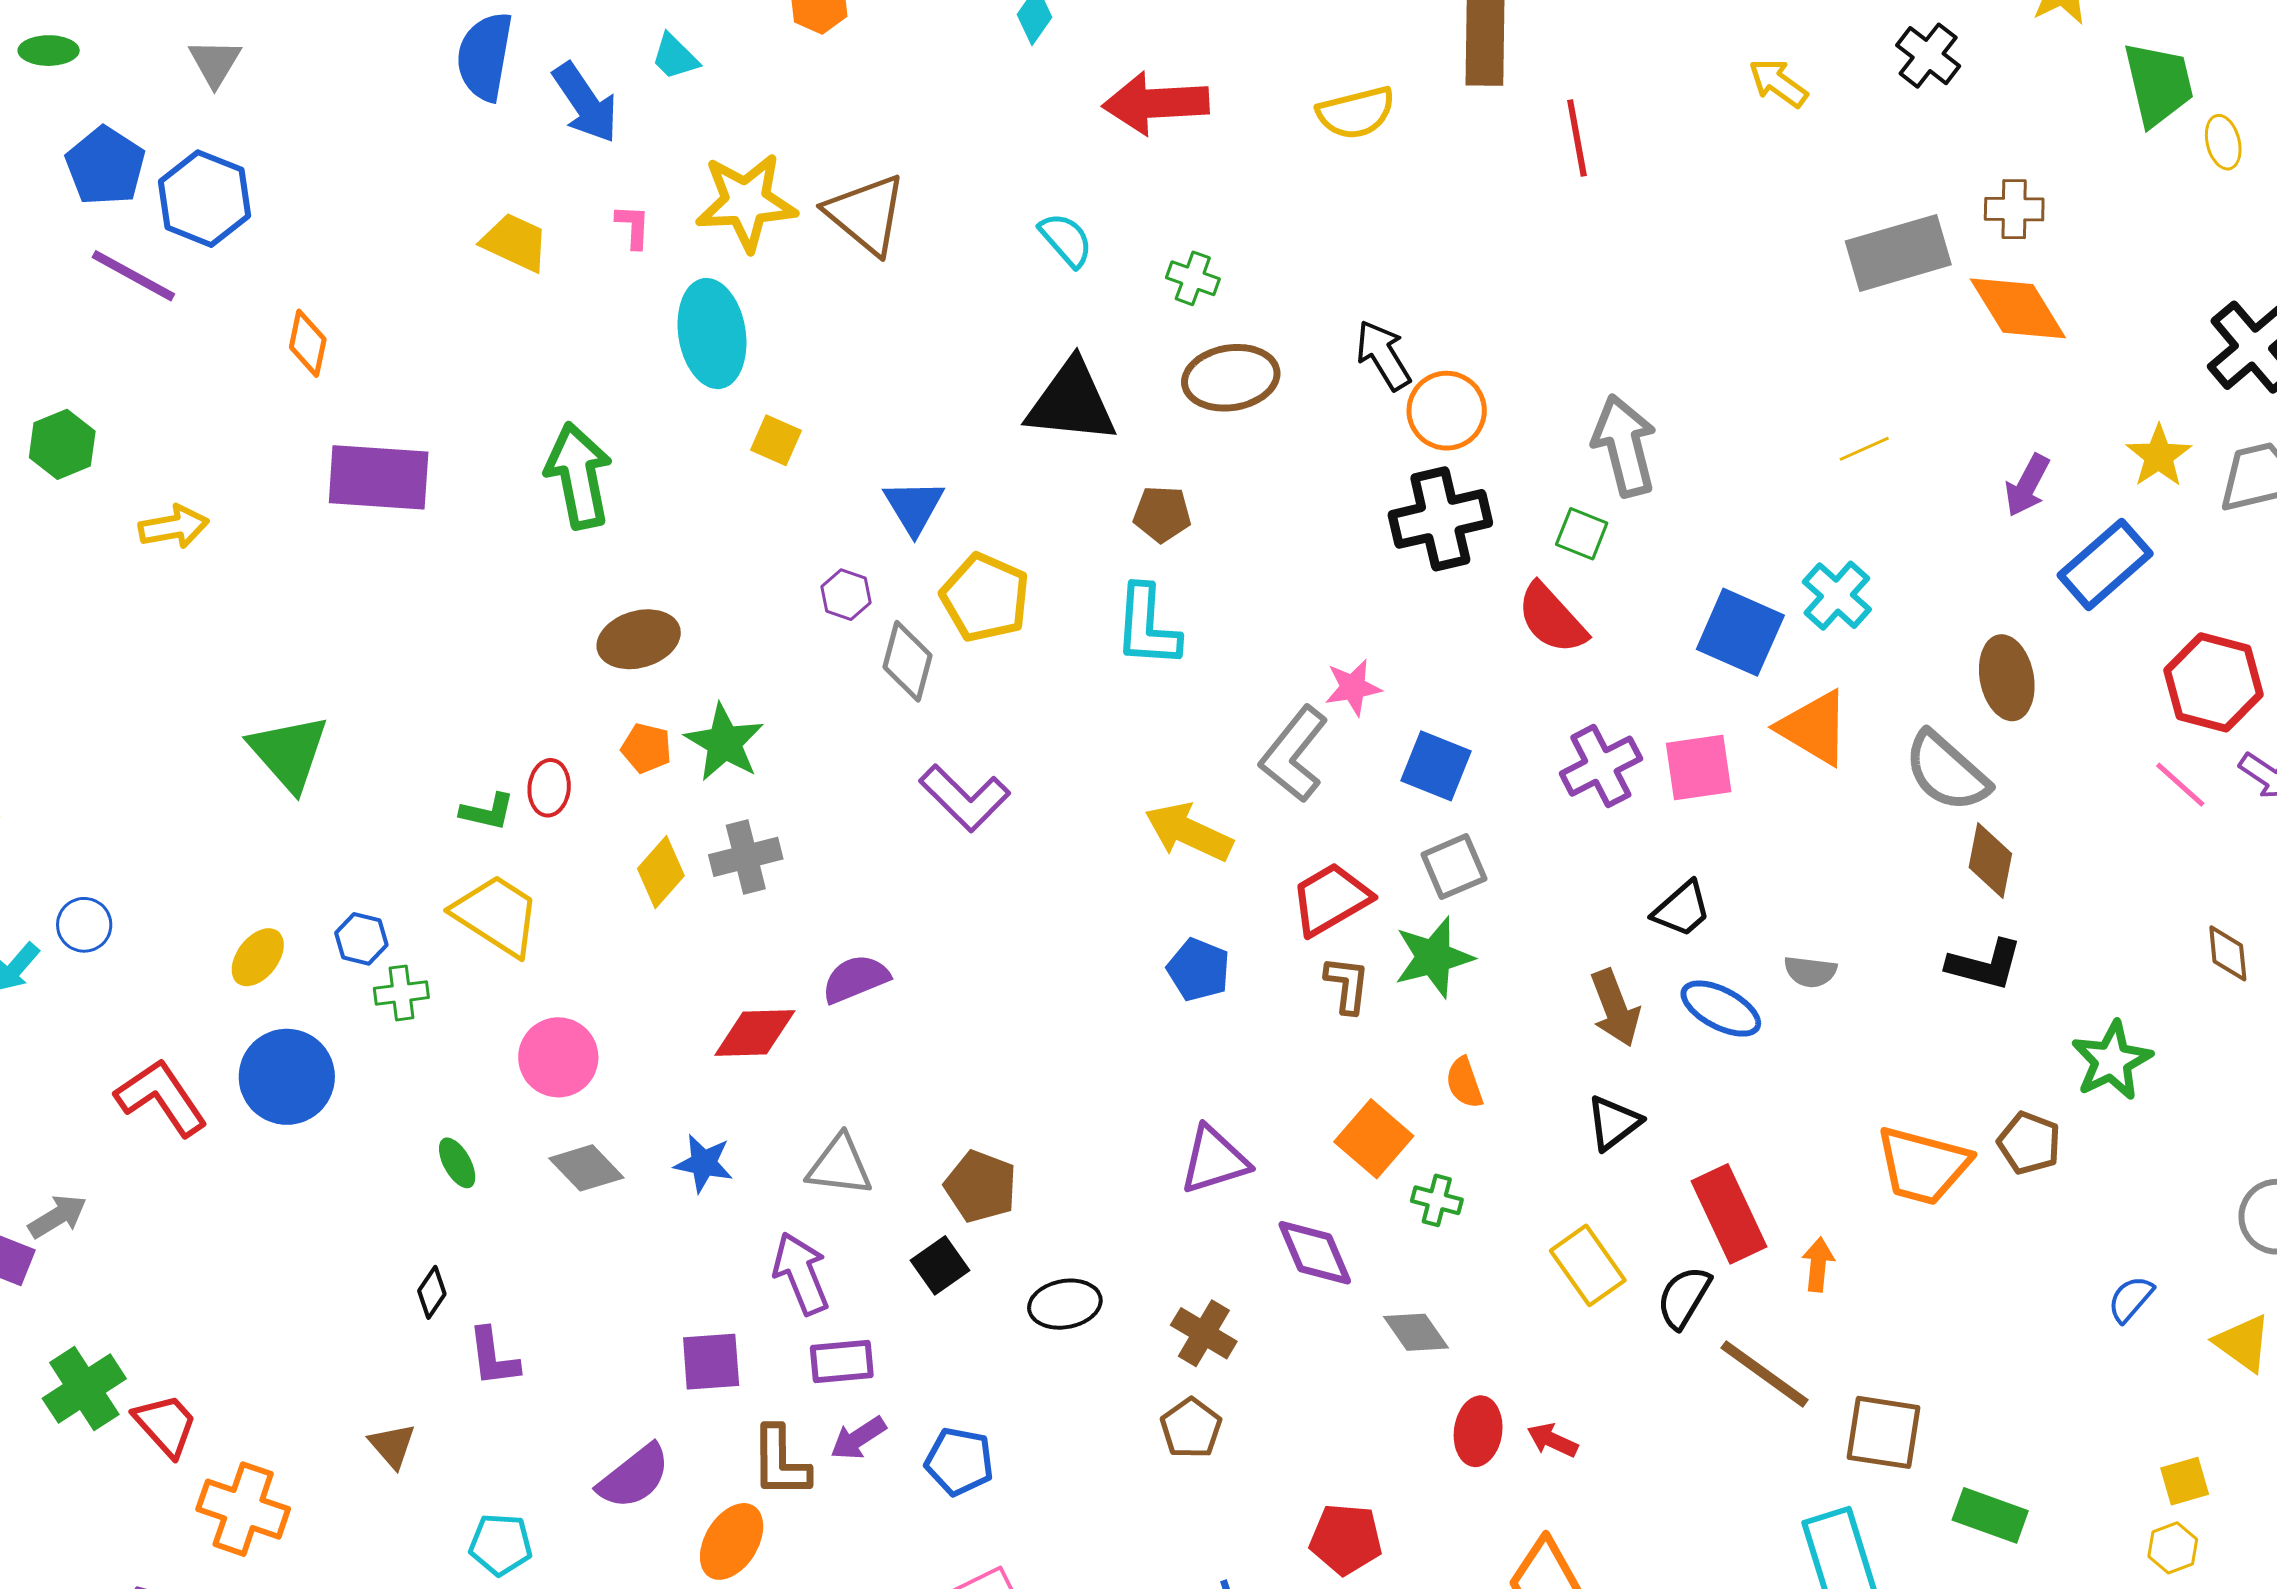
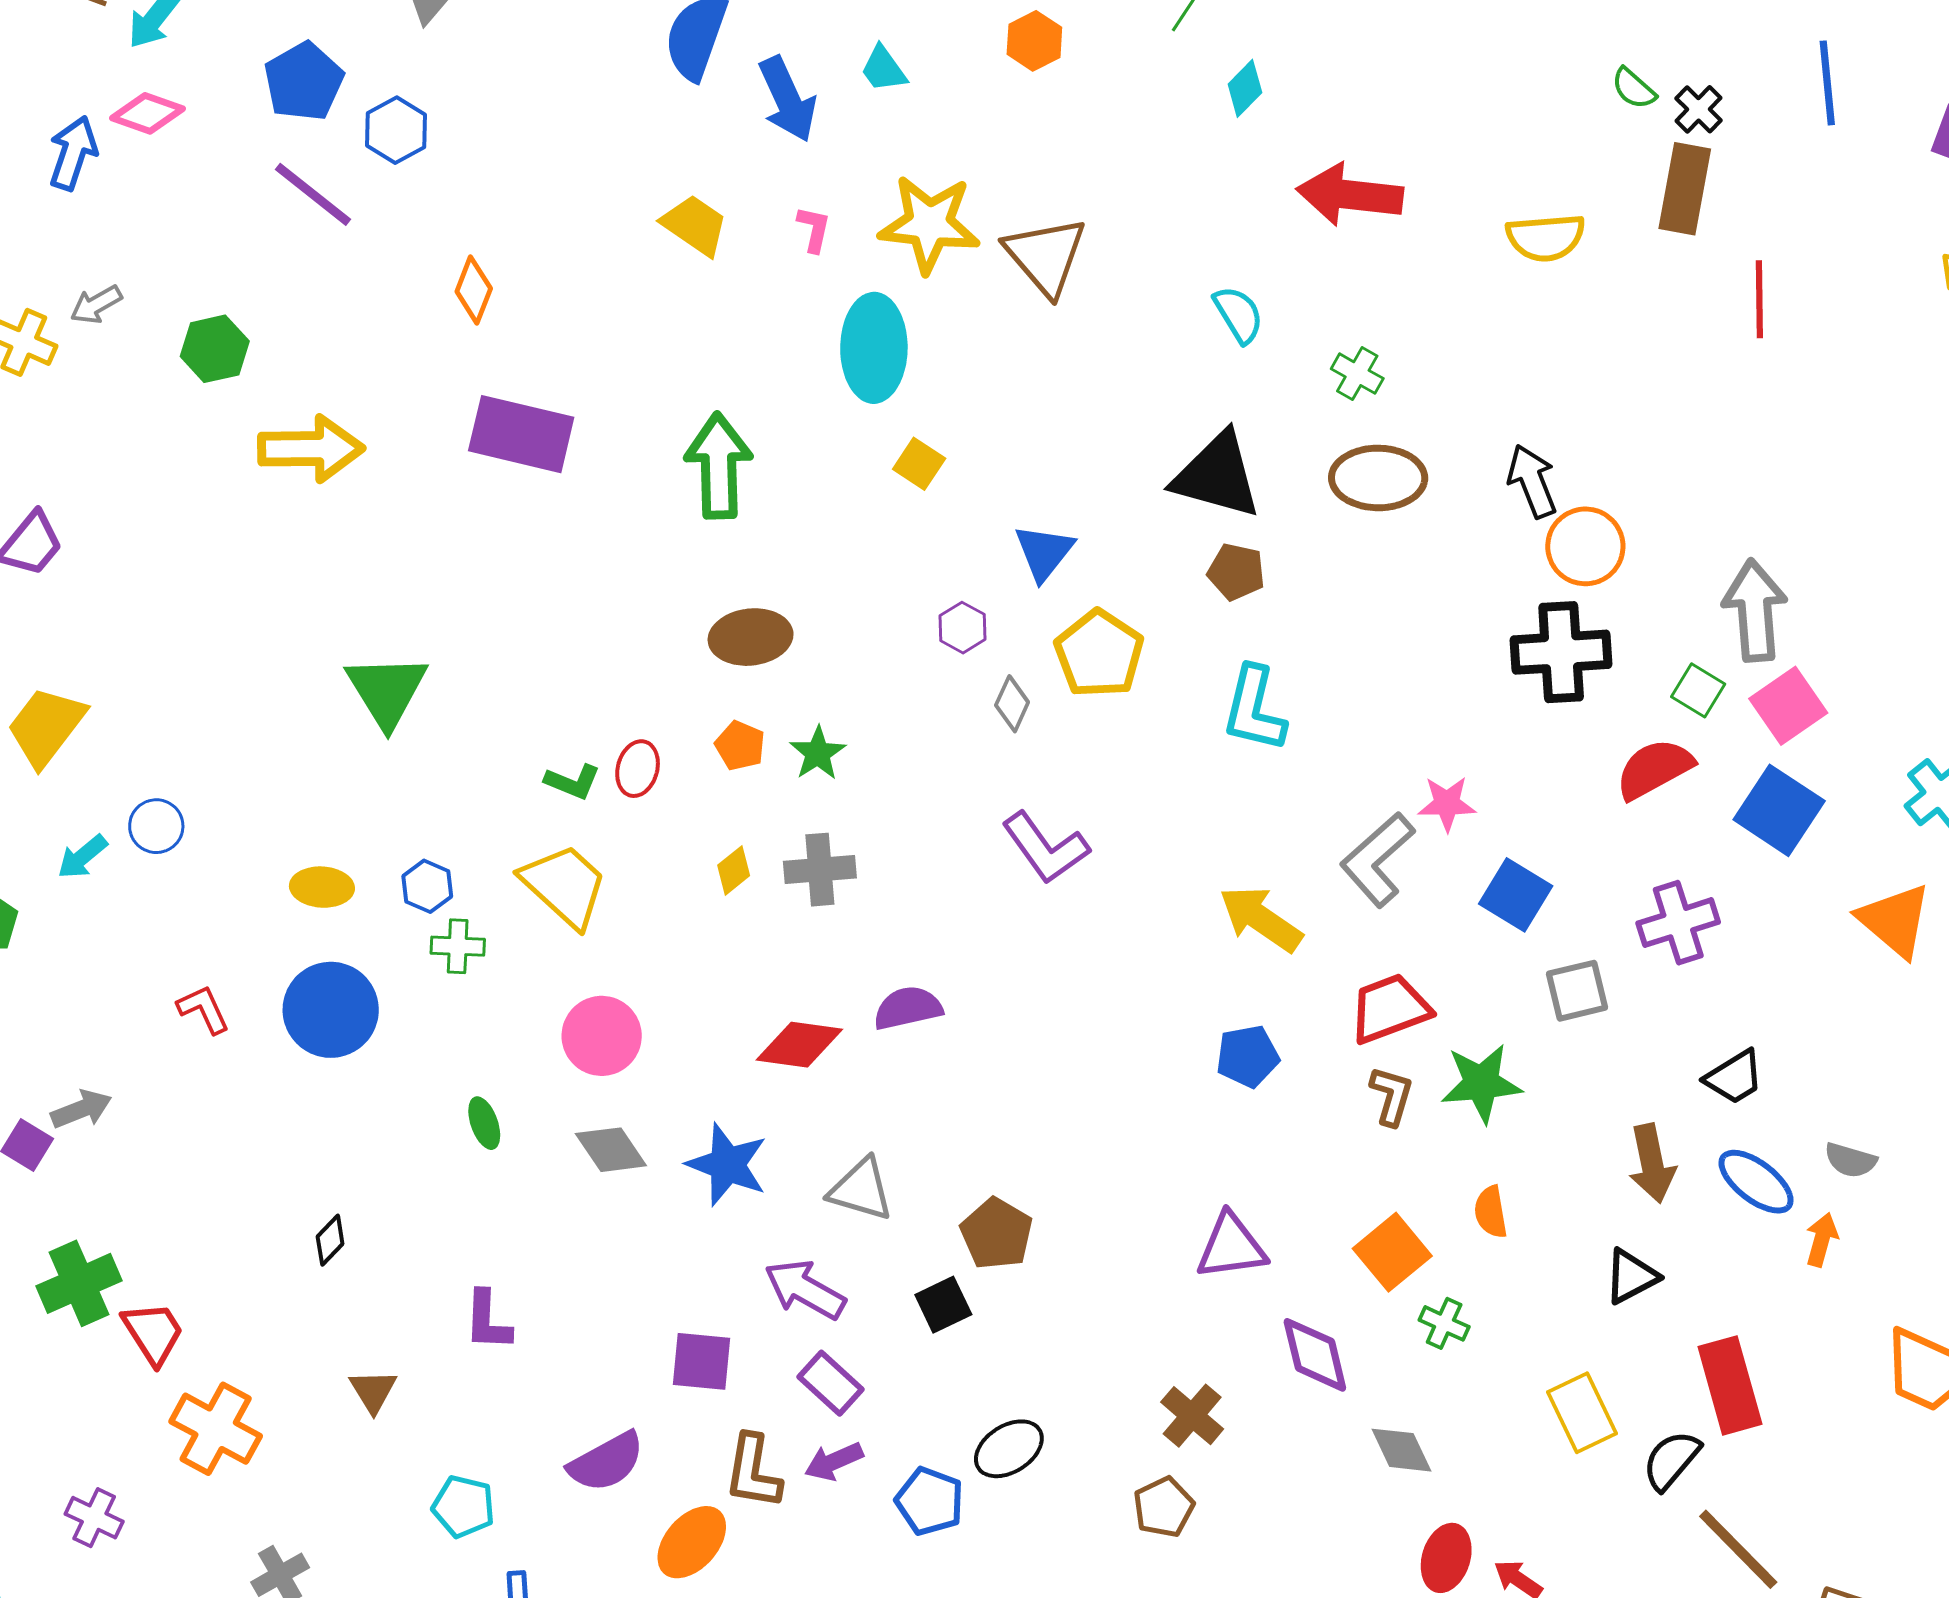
blue hexagon: (204, 199) -> (396, 130), size x0.7
brown pentagon: (1162, 514) -> (1236, 572), moved
yellow arrow: (174, 527) -> (311, 449), size x1.5
red semicircle: (1552, 619) -> (1654, 769), turned 94
blue square: (1740, 632) -> (1779, 810), moved
gray diamond: (908, 661) -> (1012, 704), size x0.7
green star: (724, 743) -> (818, 753), size x0.7
pink square: (1699, 768) -> (1788, 706), moved, turned -36
gray square: (1454, 867) -> (1577, 991), moved
yellow diamond: (661, 872) -> (734, 870), size x0.7
yellow ellipse: (258, 957) -> (322, 887), turned 46
blue pentagon: (1199, 970) -> (1248, 1056), turned 30
red L-shape: (161, 1097) -> (204, 1009), size x0.6
blue star: (704, 1163) -> (727, 1165), size x1.4
orange arrow: (1818, 1265) -> (1822, 1240), moved
purple arrow: (801, 1273) -> (805, 1289), turned -48
black diamond: (432, 1292) -> (330, 1240), moved
black ellipse: (1065, 1304) -> (1009, 1449), moved, turned -32
purple rectangle: (842, 1362) -> (830, 1383), turned 38

